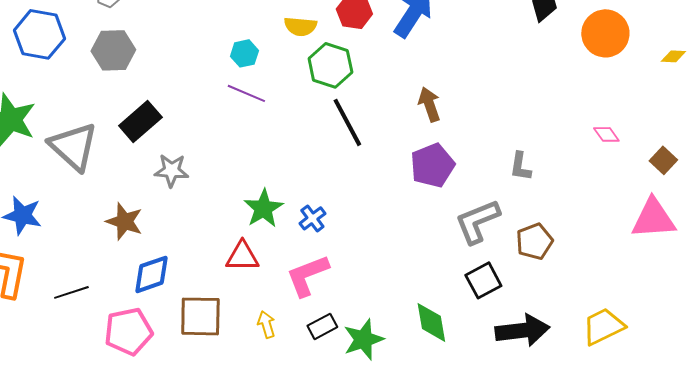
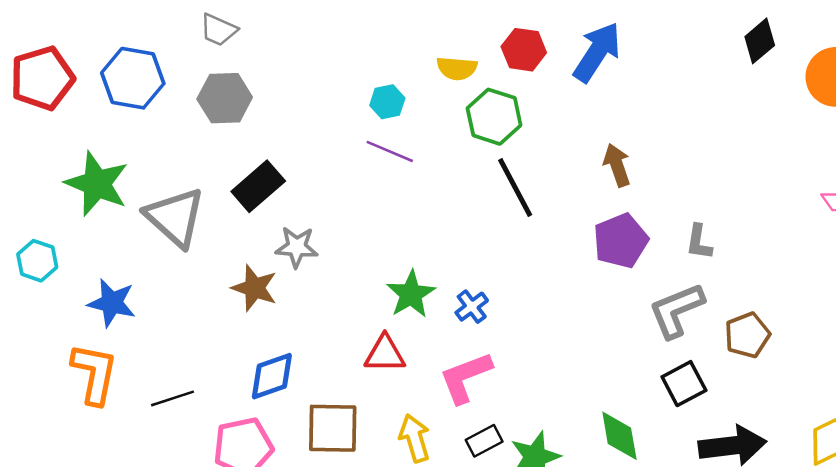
gray L-shape: (520, 166) -> (699, 242), moved
brown star: (124, 221) -> (254, 288), moved
yellow arrow: (266, 324) -> (415, 438), size x1.4

